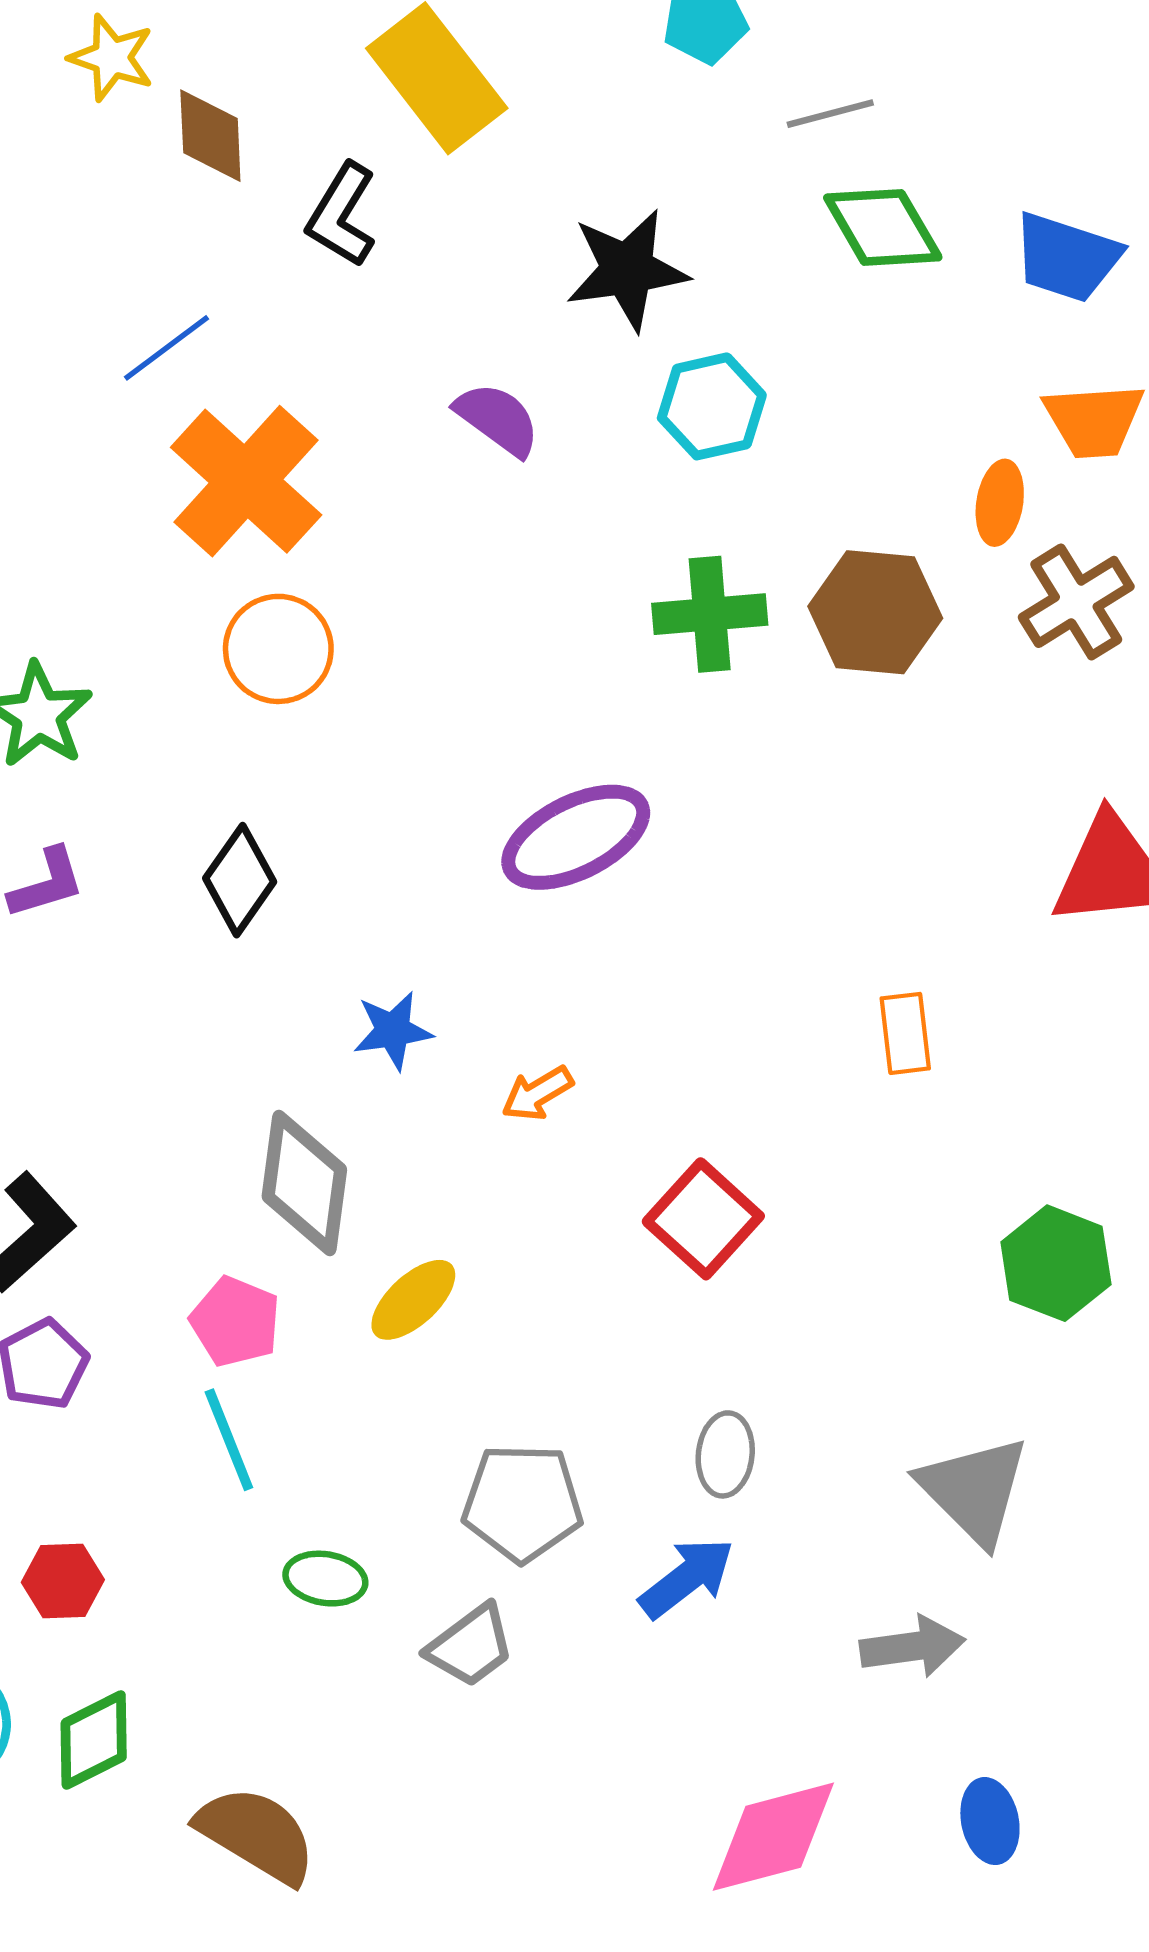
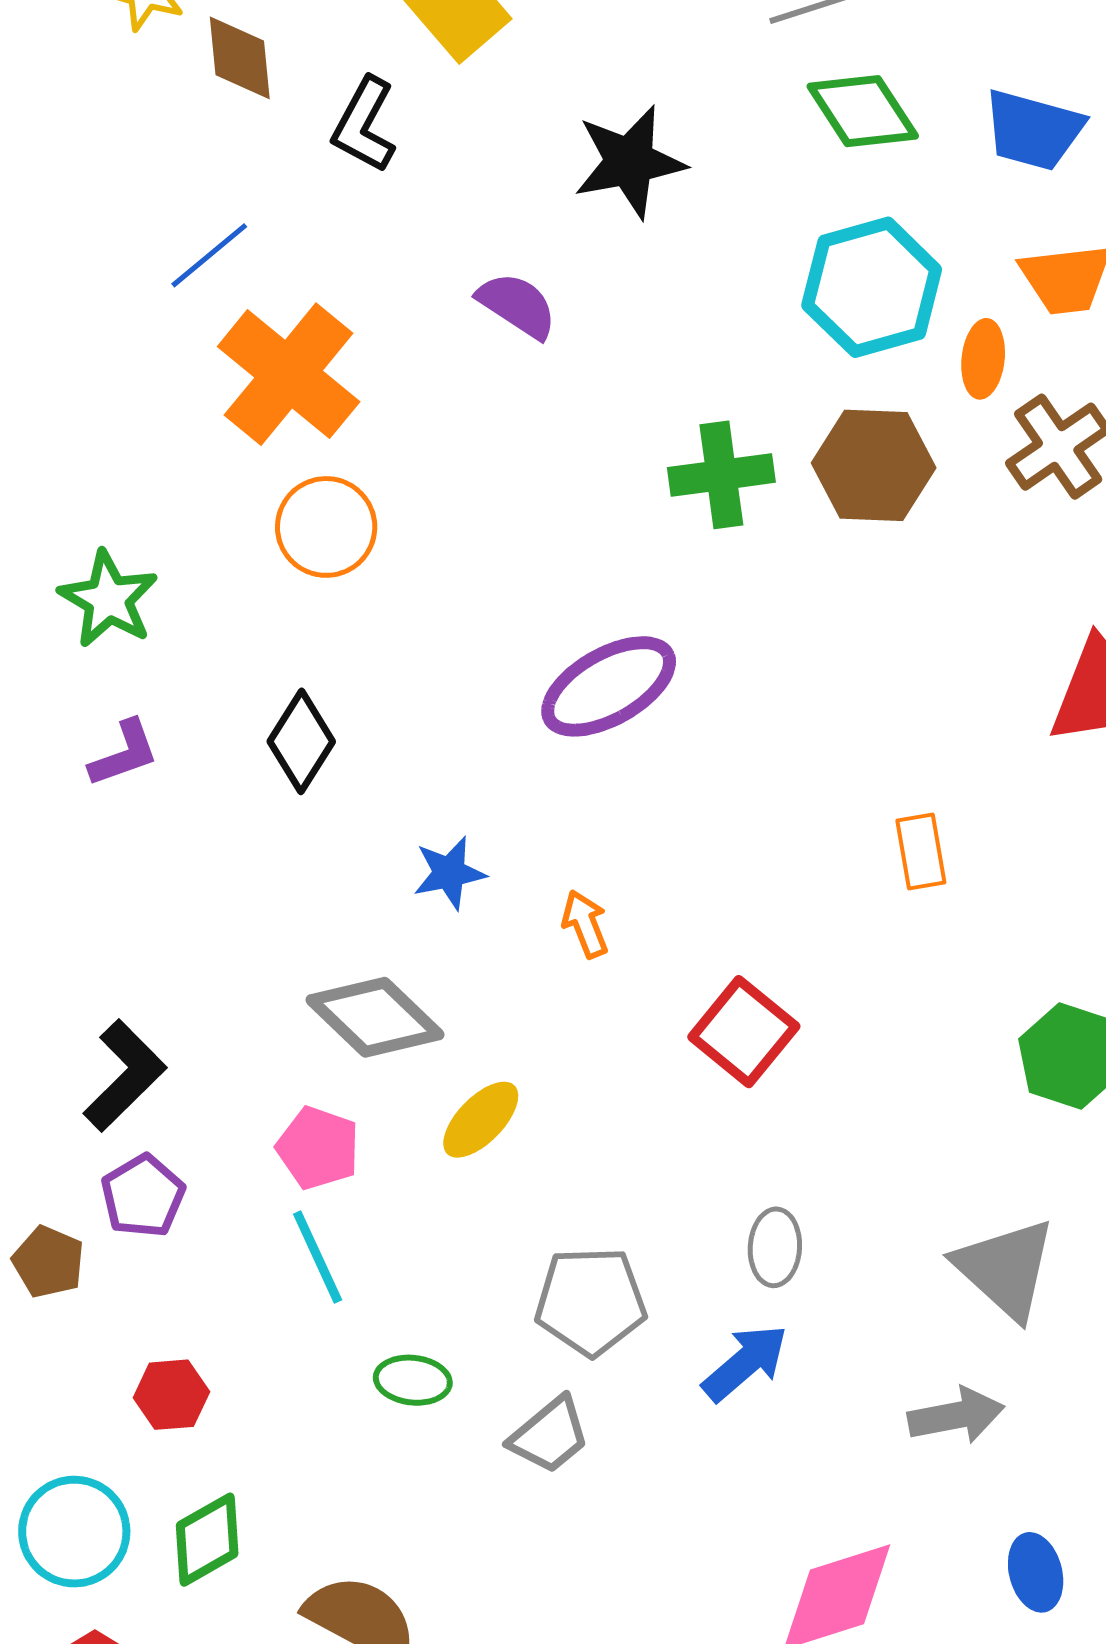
cyan hexagon: (712, 406) -> (872, 287), moved, size x1.4
orange arrow: (537, 1093) -> (585, 924), turned 102
gray diamond: (304, 1183) -> (375, 1017), turned -51

